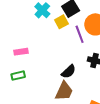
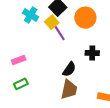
purple line: (80, 34) -> (59, 32), moved

